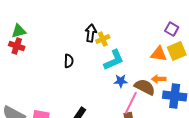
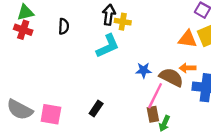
yellow cross: (103, 39) -> (123, 22), turned 32
cyan L-shape: (114, 60) -> (108, 46), moved
black semicircle: (69, 61) -> (64, 26), moved

